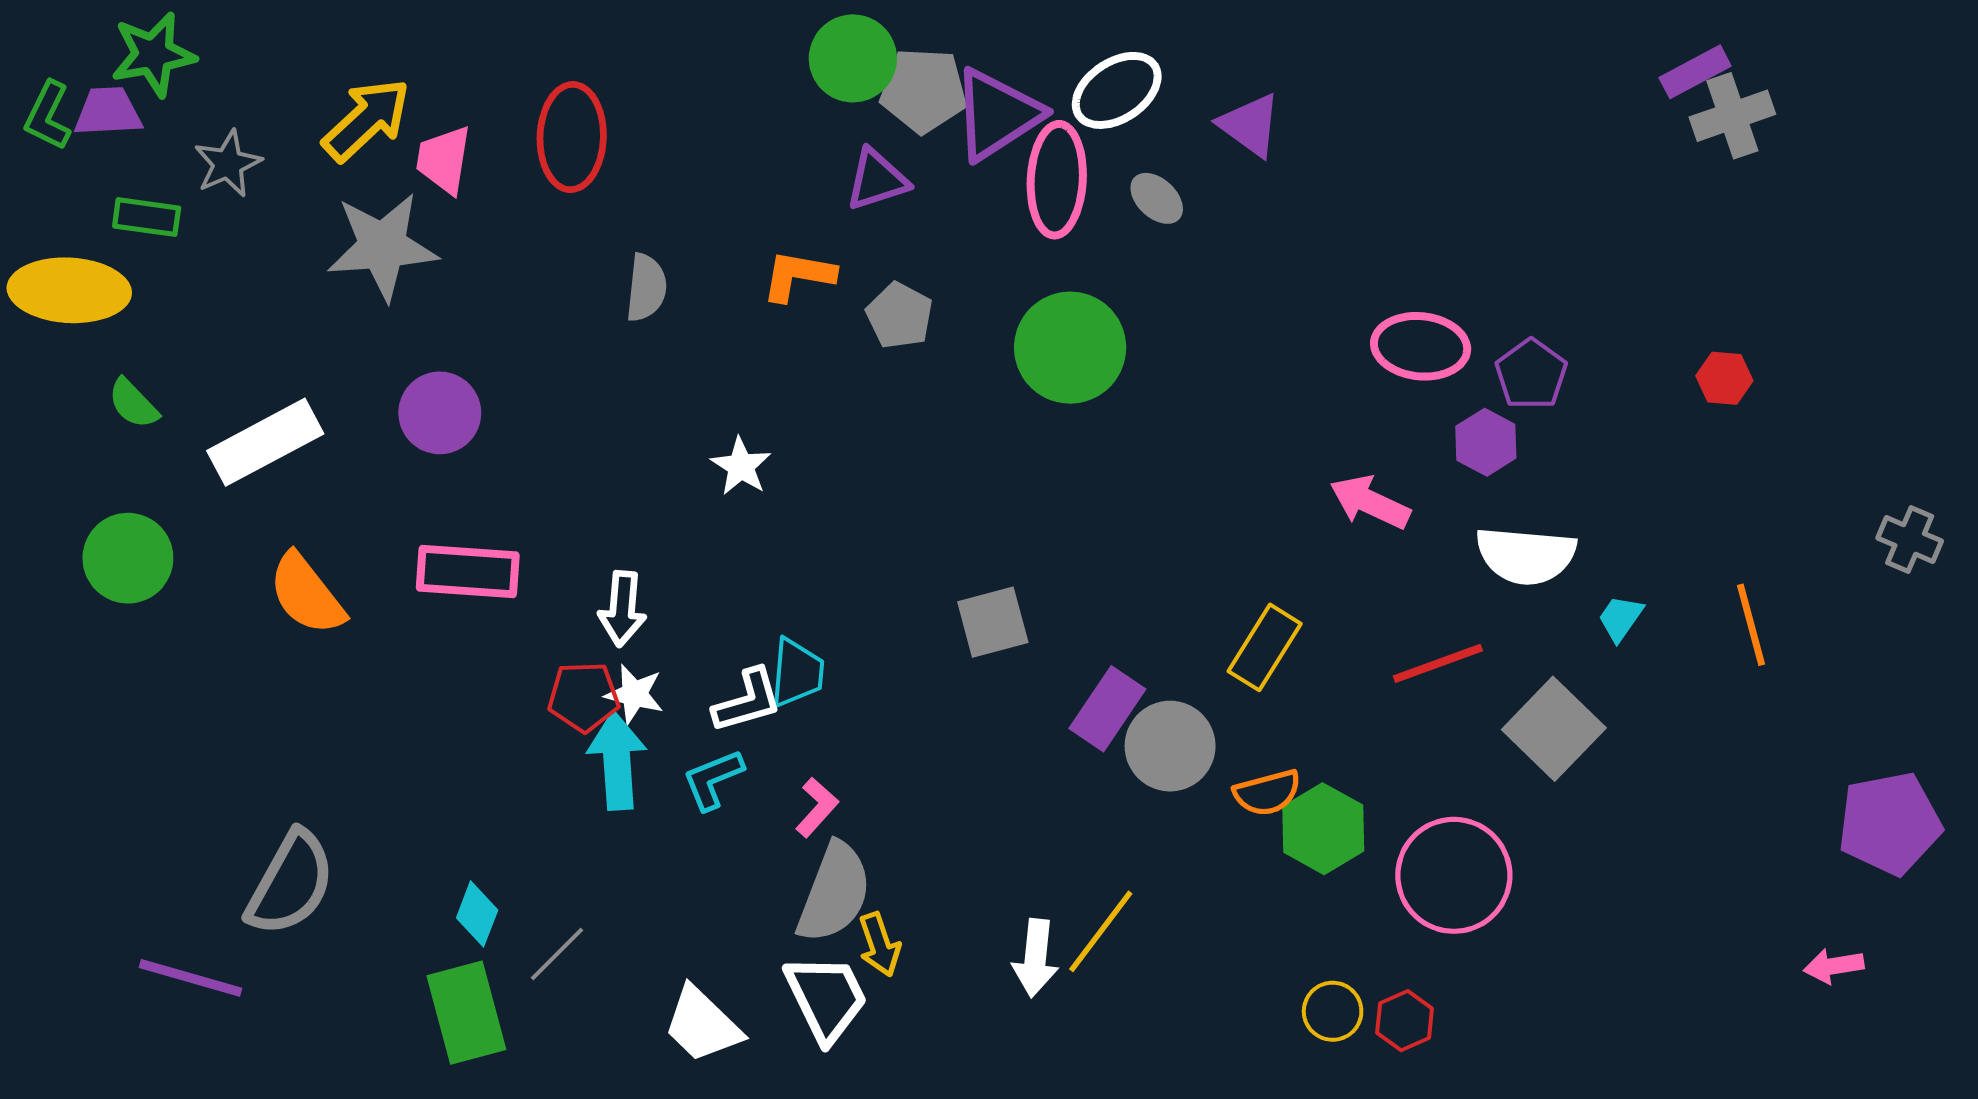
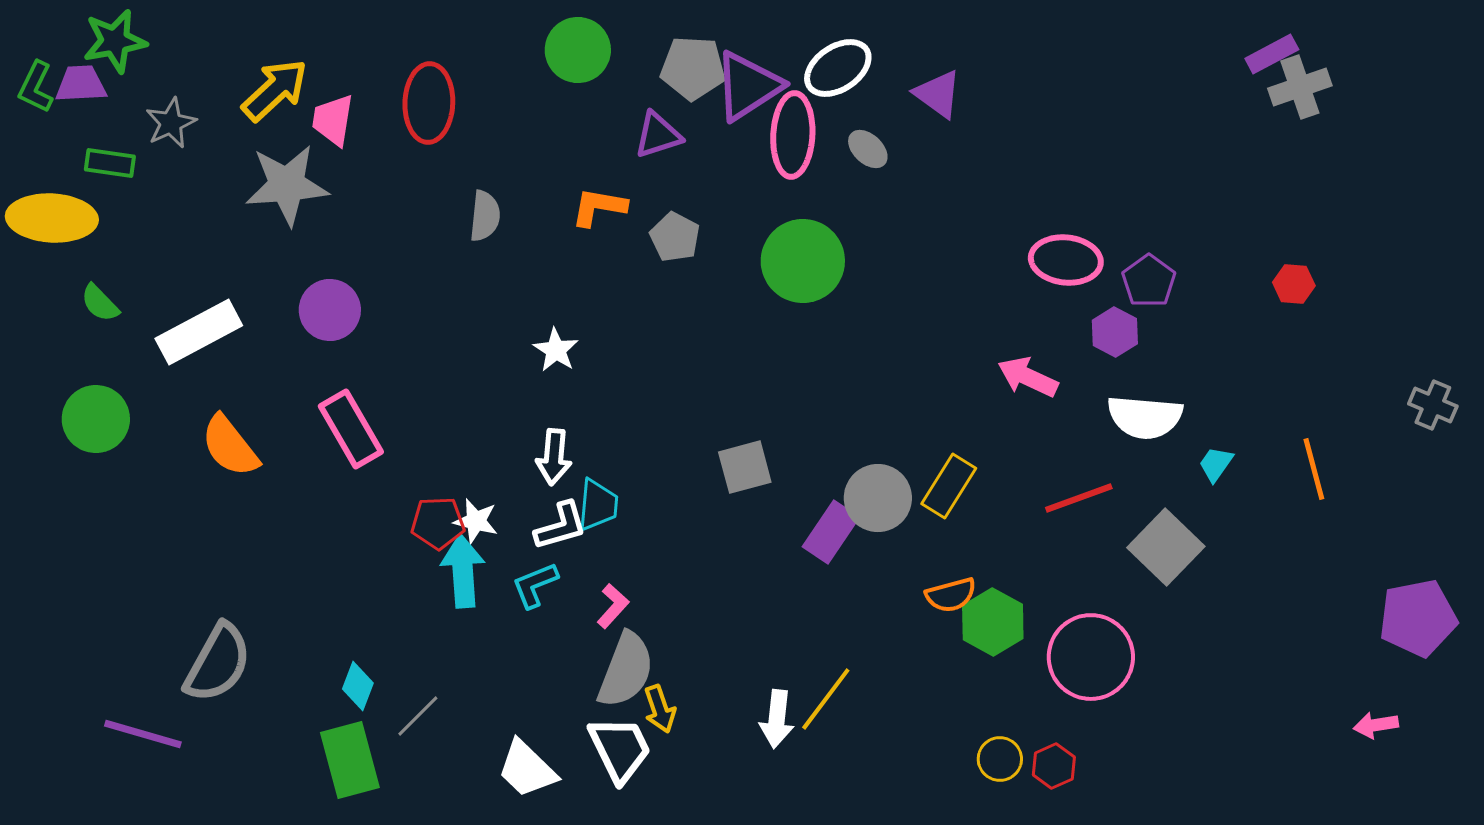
green circle: (853, 58) -> (578, 50), moved
pink rectangle: (468, 571) -> (351, 429), turned 56
white arrow: (622, 609) -> (554, 457), moved
gray circle: (1170, 746) -> (878, 498), moved

